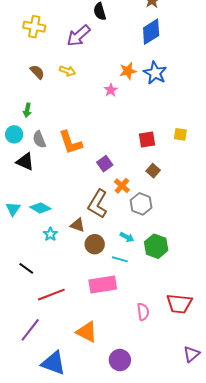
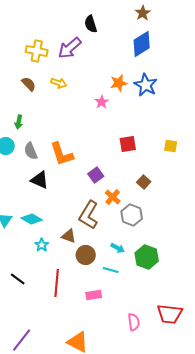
yellow cross: (34, 27) -> (37, 51), moved
red square: (147, 139) -> (128, 144), moved
black triangle: (25, 162) -> (40, 180), moved
pink rectangle: (103, 284) -> (94, 295), size x0.6
red line: (51, 295) -> (57, 283), moved, turned -64

